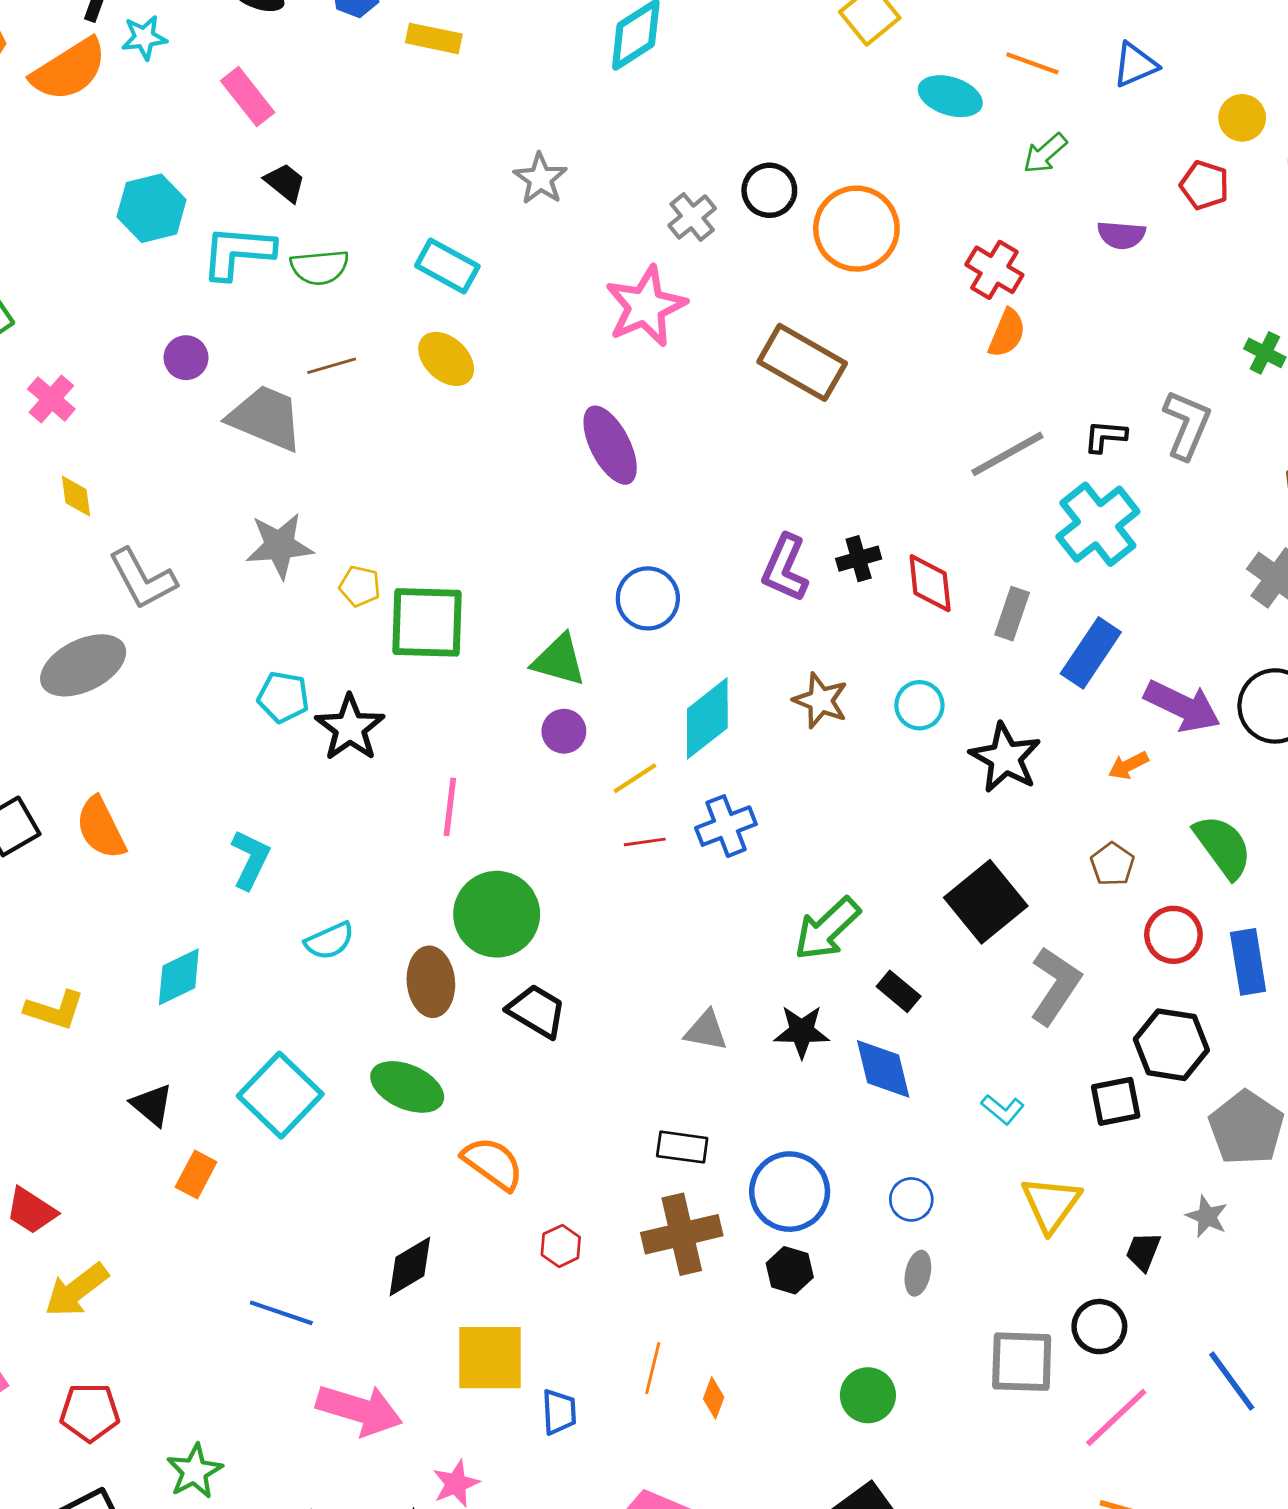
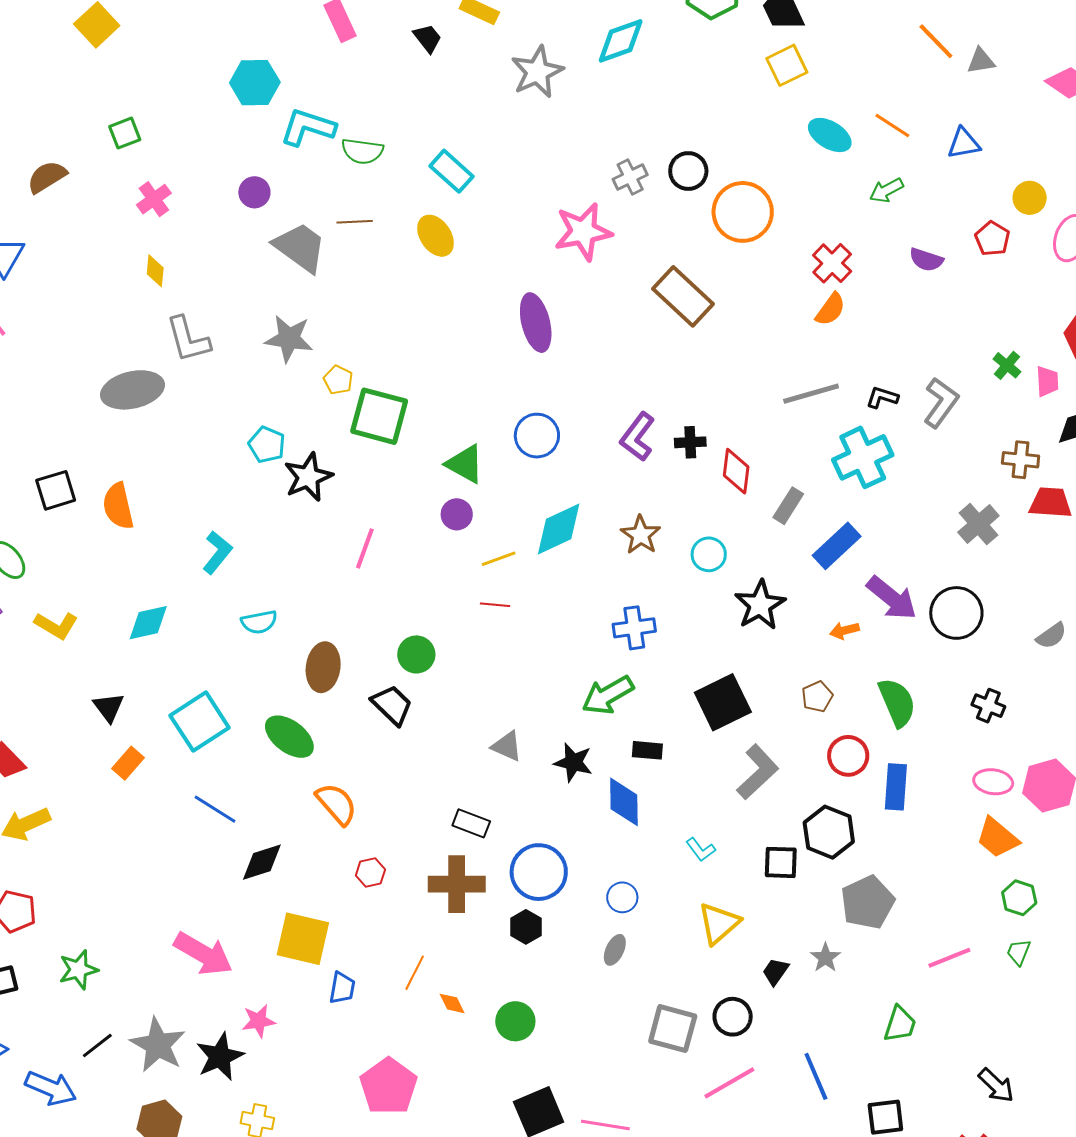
gray star: (540, 179) -> (537, 72), moved, size x1.4
black trapezoid: (285, 182) -> (428, 38), moved
blue cross: (726, 826) -> (634, 628), moved
green circle: (497, 914) -> (416, 654), moved, size x0.6
black rectangle: (899, 991) -> (647, 750), turned -48
blue line: (281, 1313) -> (215, 809), moved
green circle: (868, 1395) -> (515, 1021), moved
orange diamond: (714, 1398) -> (452, 1003), turned -60

